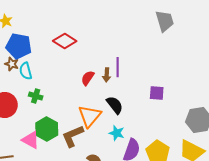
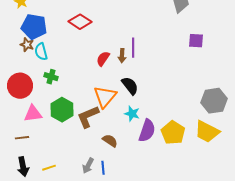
purple square: (157, 93) -> (196, 41), moved
pink triangle: (31, 140) -> (33, 114), moved, turned -36

